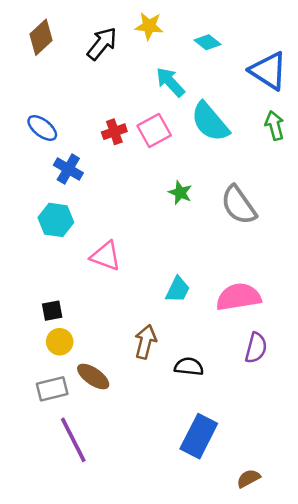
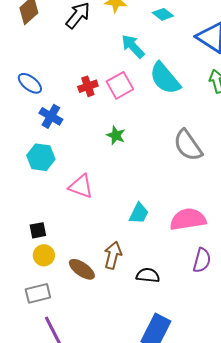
green star: (180, 193) -> (116, 135), moved
brown ellipse: (93, 377) -> (82, 269), moved

